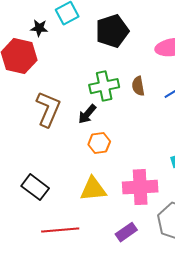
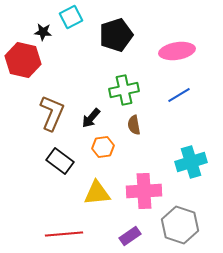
green cross: (104, 86) -> (124, 90), moved
brown semicircle: (138, 86) -> (134, 125), moved
black rectangle: (35, 187) -> (60, 161), moved

